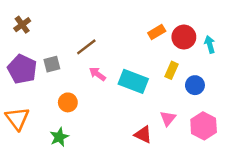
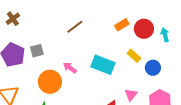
brown line: (86, 47) -> (75, 27), moved
yellow rectangle: (171, 70) -> (134, 56), turned -72
pink arrow: (97, 74) -> (70, 68), moved
orange circle: (68, 102) -> (50, 82), size x1.5

